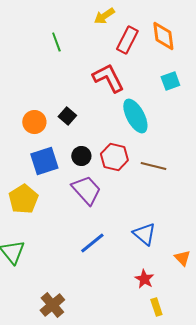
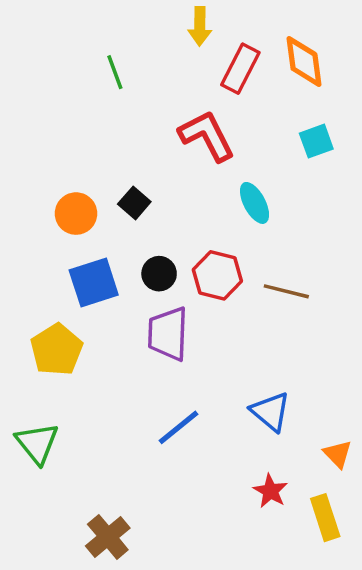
yellow arrow: (104, 16) -> (200, 26), turned -55
cyan ellipse: (135, 116) -> (255, 203), size x0.7
purple trapezoid: (86, 190) -> (168, 334), turned -136
yellow rectangle: (156, 307) -> (325, 518), moved, size x1.4

